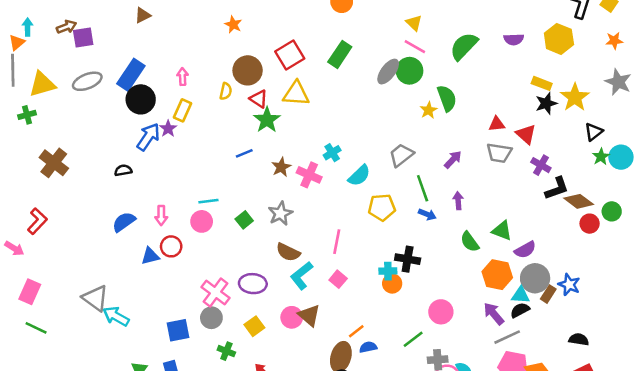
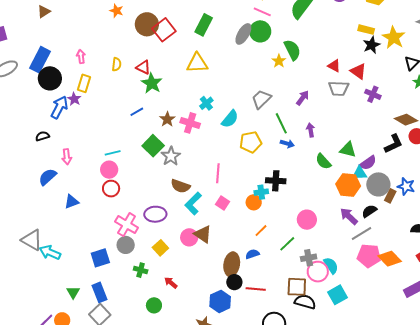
brown circle: (248, 70) -> (147, 24), moved
yellow triangle: (296, 94) -> (197, 63), moved
red triangle: (497, 124) -> (334, 66), turned 40
black L-shape: (557, 188) -> (394, 144), moved
pink arrow: (161, 215) -> (67, 157), moved
green square: (244, 220) -> (153, 146), moved, size x1.5
red circle: (171, 246) -> (111, 189), moved
orange circle: (392, 283) -> (254, 202), moved
cyan triangle: (521, 295) -> (360, 173), moved
orange line: (356, 331) -> (261, 231), moved

